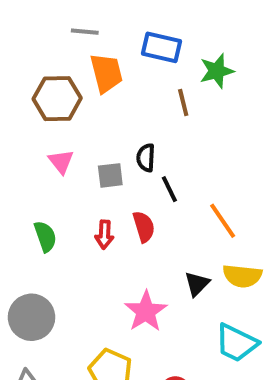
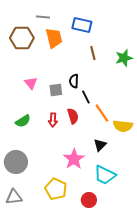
green star: (217, 71) -> (124, 58), moved
brown hexagon: (57, 99) -> (22, 38), moved
orange line: (223, 221) -> (102, 113), moved
green semicircle: (45, 236) -> (23, 121), turned 77
yellow semicircle: (242, 276) -> (123, 126), moved
cyan trapezoid: (236, 343) -> (105, 175), moved

